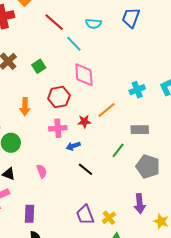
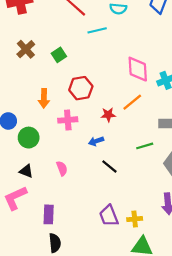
cyan line: (74, 44) -> (97, 30), turned -60
pink diamond: (84, 75) -> (138, 69), moved
pink cross: (58, 128) -> (68, 120), moved
green line: (118, 150) -> (145, 146), turned 35
yellow cross: (109, 218) -> (135, 219), turned 32

